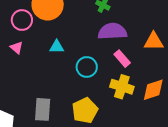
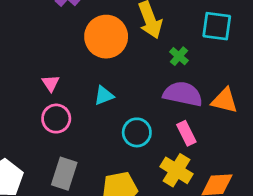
pink circle: (22, 20) -> (56, 119), moved
orange triangle: (154, 41) -> (225, 100), moved
cyan triangle: (57, 47) -> (104, 96), turned -35

